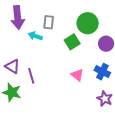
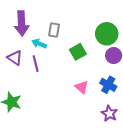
green circle: (88, 23) -> (107, 34), moved
purple triangle: (12, 66) -> (15, 58), moved
purple line: (31, 76) -> (36, 64), moved

